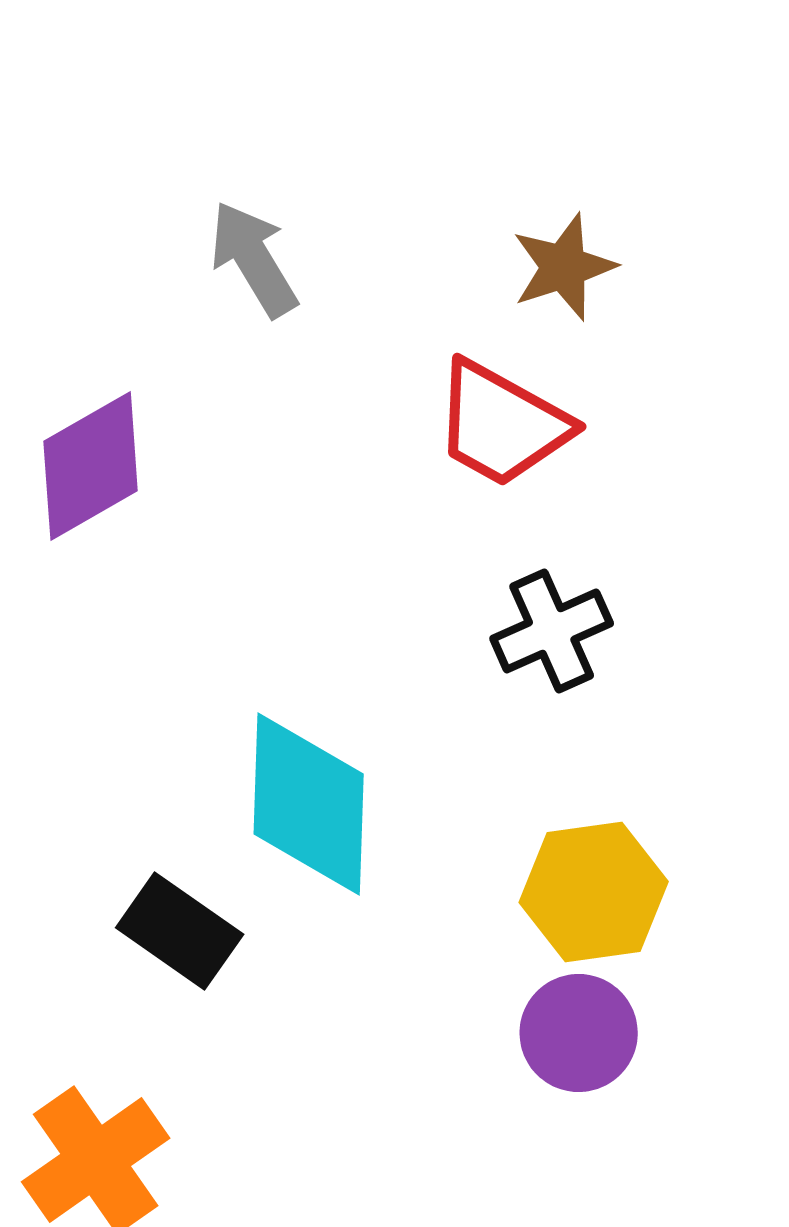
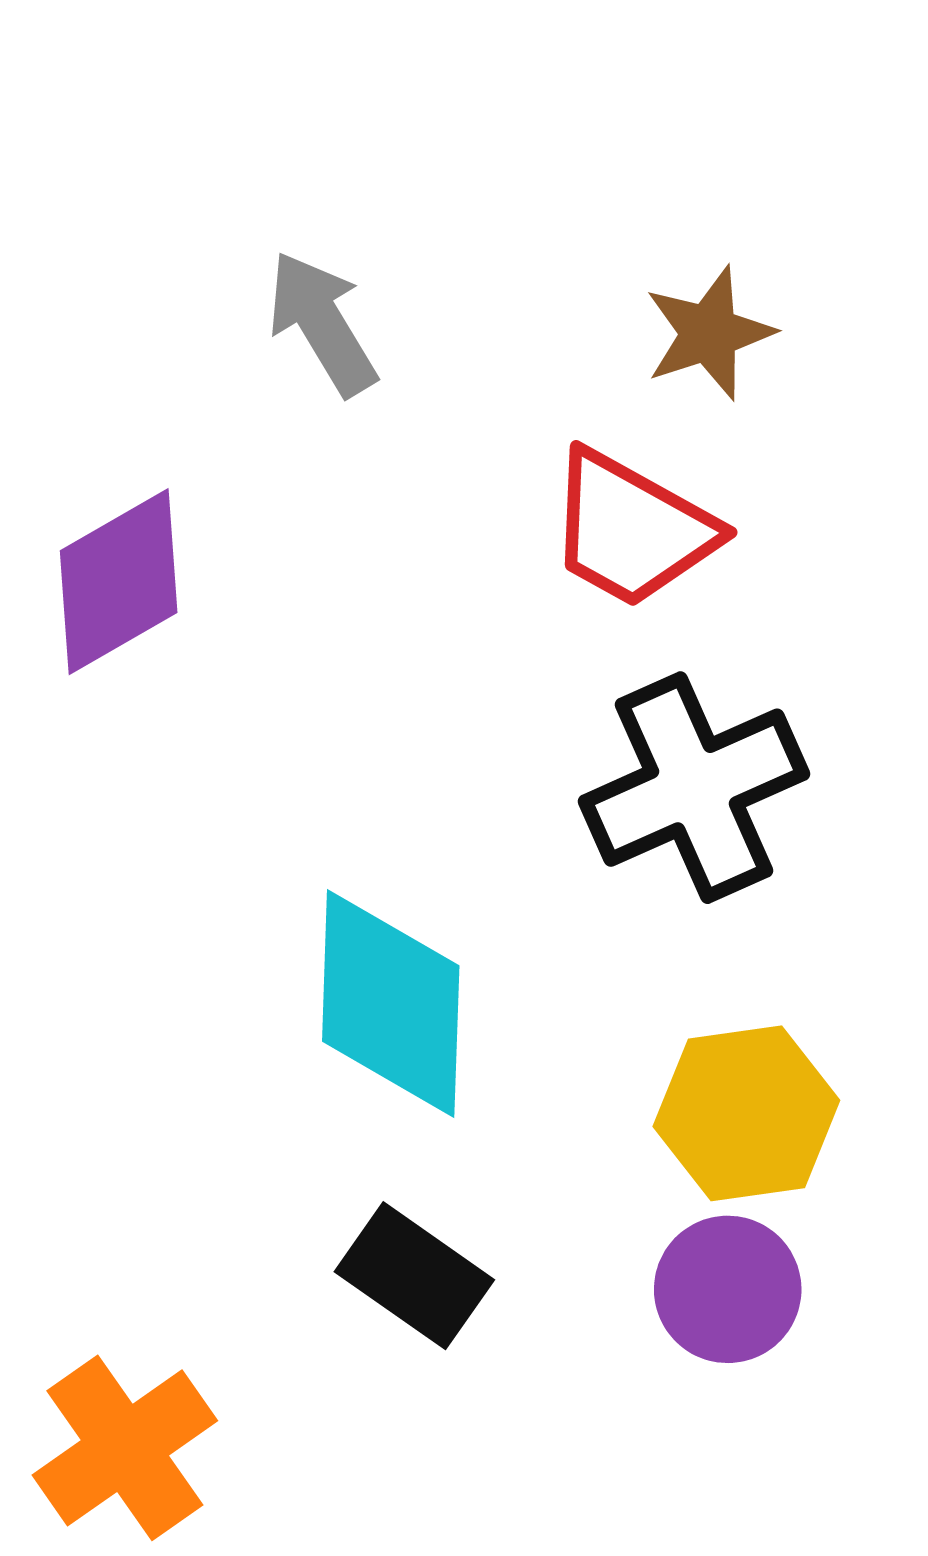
black cross: (552, 631) -> (694, 788), size x1.5
black rectangle: (180, 931) -> (414, 1276), moved

